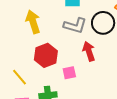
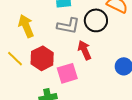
pink square: (69, 73) -> (67, 73), size x1.5
yellow line: (19, 77) -> (15, 59), moved

